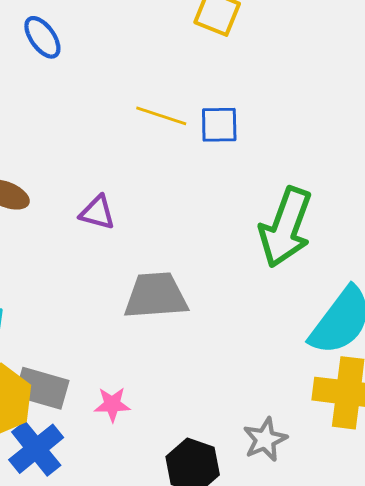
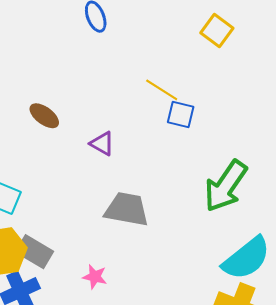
blue square: (219, 125) -> (181, 115), moved
pink star: (112, 404) -> (95, 277), moved

